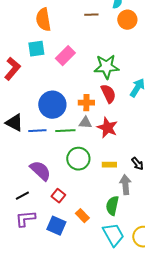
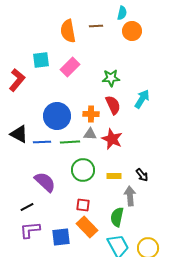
orange semicircle: (43, 20) -> (68, 31), moved
green star: (106, 67) -> (111, 78), size x0.7
red square: (58, 196) -> (83, 205), moved, turned -32
orange rectangle: (82, 216) -> (87, 227), size x1.5
blue square: (56, 226) -> (61, 237), turned -30

